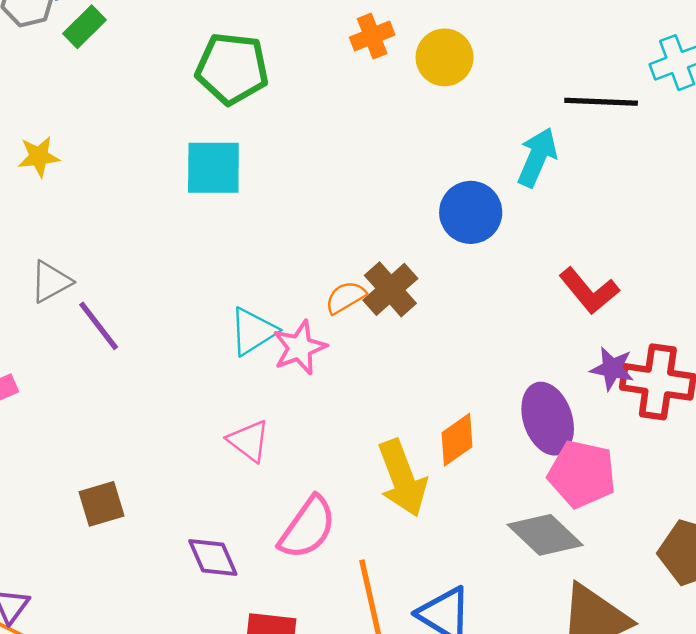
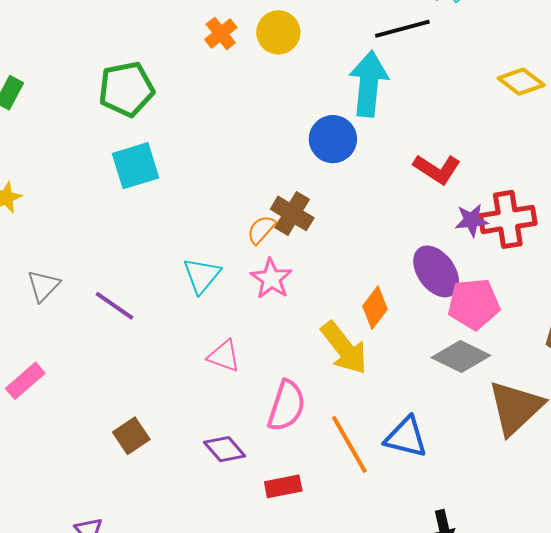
cyan arrow: (537, 157) -> (369, 84), size x1.4
purple line: (99, 326) -> (114, 306), moved
pink star: (300, 348) -> (271, 279), moved

